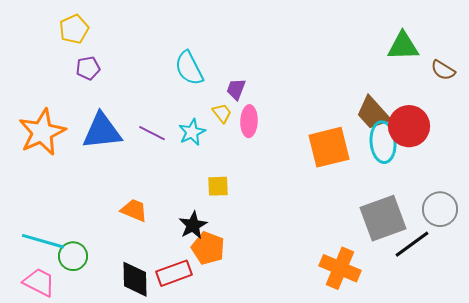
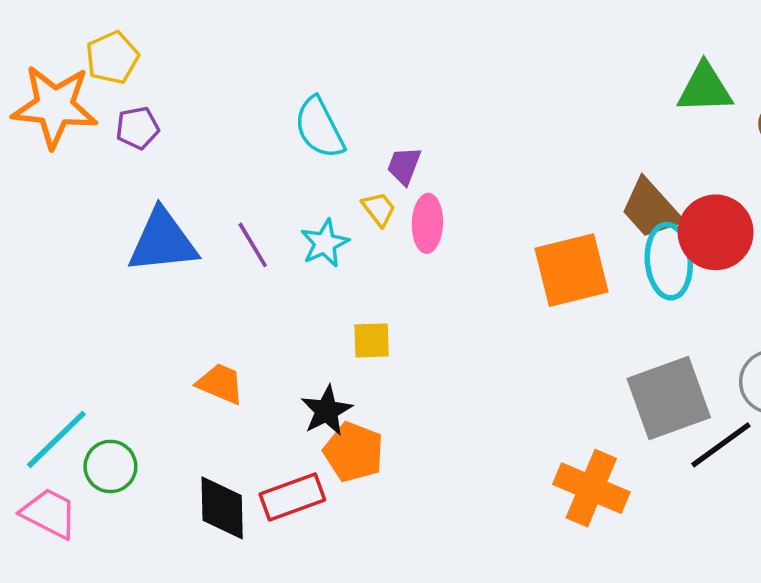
orange star: (42, 132) -> (55, 106), moved, turned 30
purple line: (152, 133) -> (253, 245), turned 32
cyan line: (43, 241) -> (56, 439), turned -60

